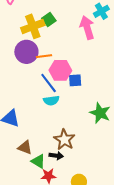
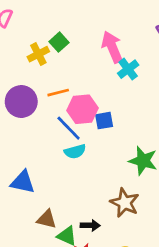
cyan cross: (101, 11) -> (128, 69), moved
yellow cross: (33, 26) -> (38, 54), size x0.7
purple circle: (26, 52) -> (21, 102), moved
brown star: (64, 140) -> (125, 203), moved

